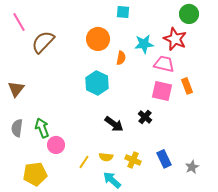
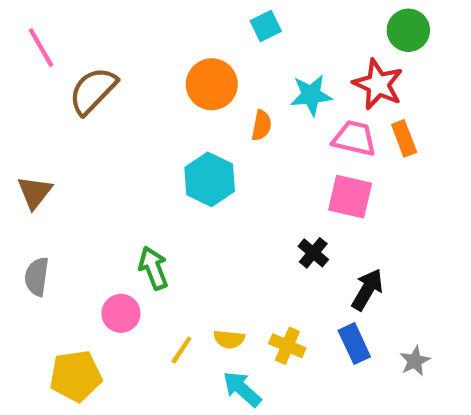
cyan square: (123, 12) -> (266, 26), turned -32
orange rectangle: (187, 86) -> (404, 138), moved
black arrow: (114, 124) -> (367, 290), moved, turned -96
green arrow: (42, 128) -> (153, 268), moved

